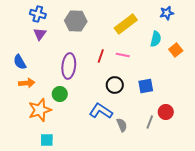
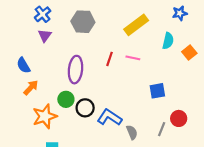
blue cross: (38, 14) -> (43, 14), turned 35
orange arrow: (27, 83) -> (31, 88), turned -42
black circle: (115, 85) -> (85, 108), moved

